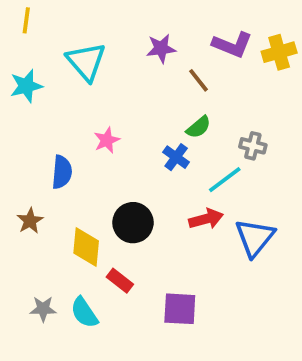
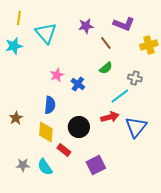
yellow line: (26, 20) -> (19, 18), moved
yellow cross: (279, 52) -> (149, 45), moved
blue cross: (176, 157) -> (78, 84), moved
blue semicircle: (62, 172) -> (50, 105), moved
black circle: (133, 223) -> (79, 127), moved
purple square: (180, 309) -> (96, 165), turned -30

